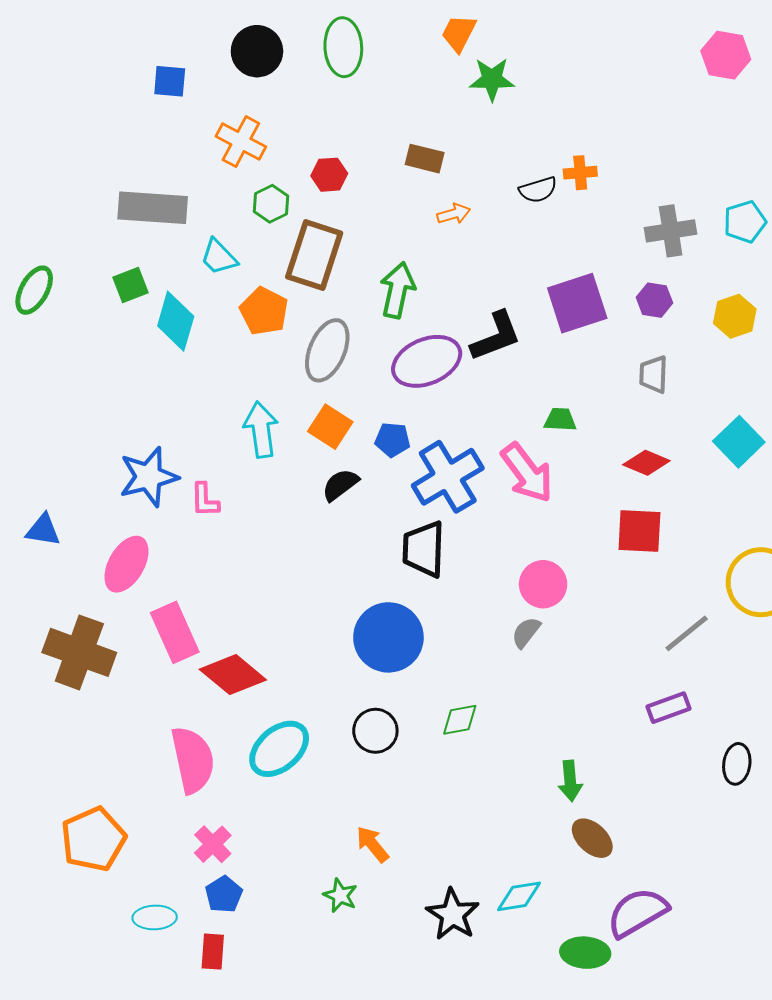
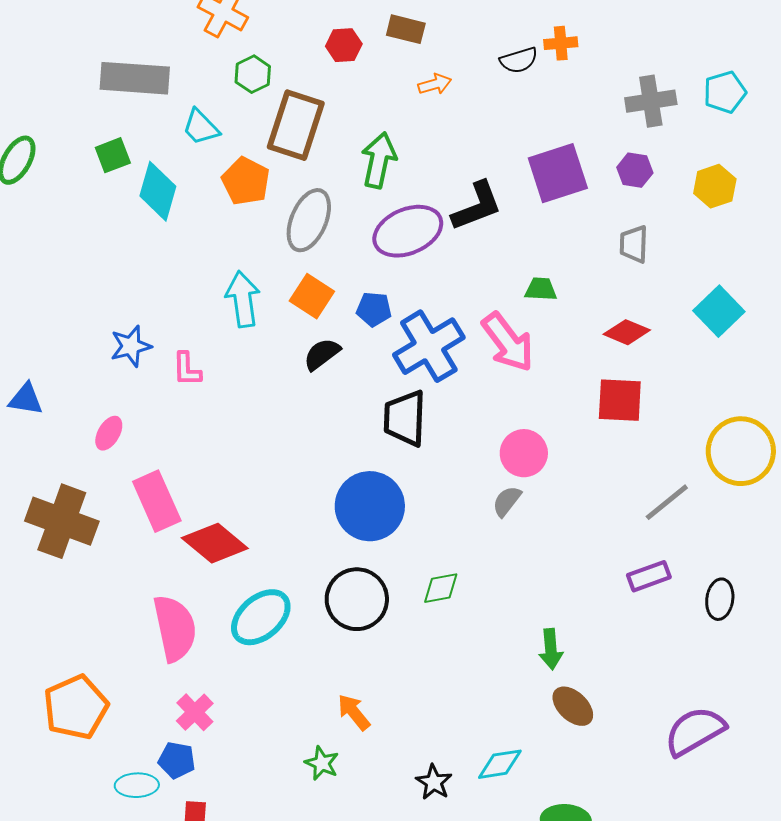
red hexagon: (329, 175) -> (344, 45), moved
blue star: (149, 477) -> (131, 346), size x0.7
pink ellipse: (126, 564) -> (109, 433), size x0.6
black circle: (375, 731) -> (357, 599), size x1.4
black ellipse: (737, 764) -> (720, 599), moved
blue pentagon: (224, 894) -> (177, 760), moved, turned -30
purple semicircle: (637, 912) -> (695, 731), moved
black star: (453, 914) -> (434, 782), size x0.7

